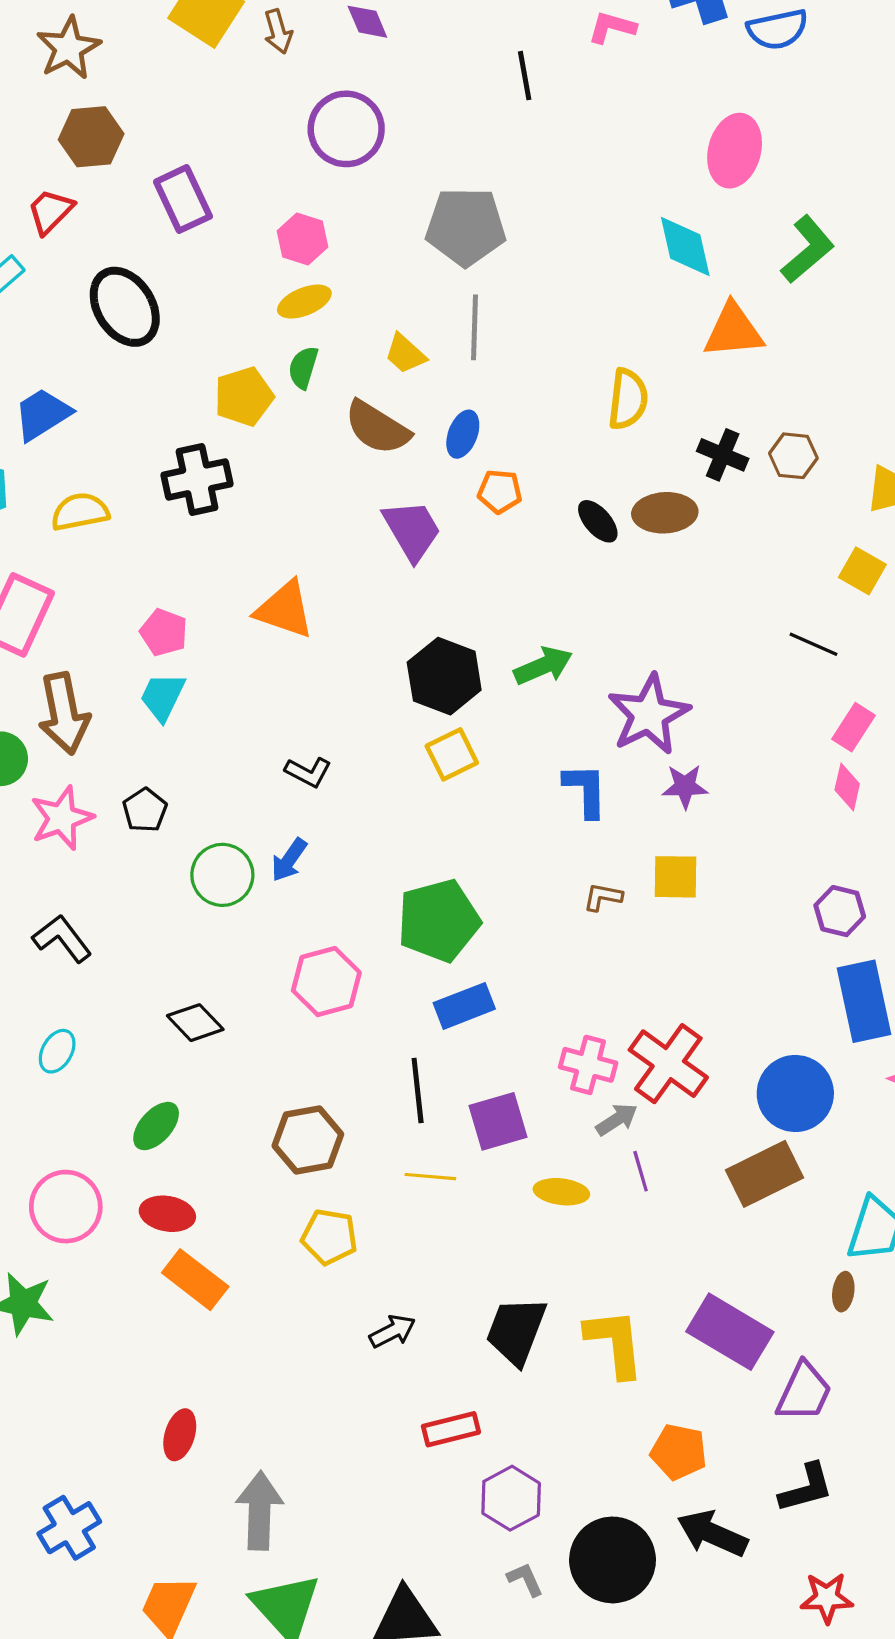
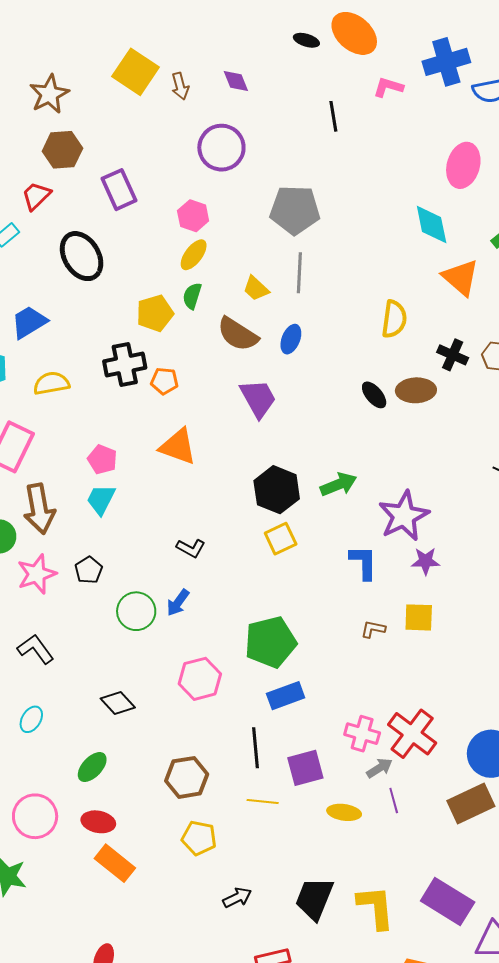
yellow ellipse: (304, 302) -> (194, 255), turned -32
orange triangle: (733, 331) -> (461, 278), turned 45
orange pentagon: (500, 491) -> (164, 381), moved

